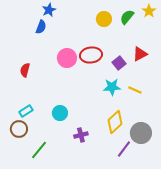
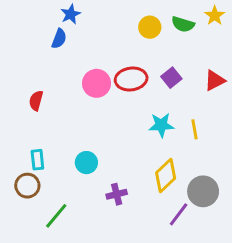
green semicircle: (127, 17) -> (183, 24), turned -112
red triangle: (140, 54) -> (215, 80), moved
purple square: (119, 63) -> (171, 78), moved
yellow line: (135, 90) -> (194, 129), turned 56
cyan rectangle: (26, 111) -> (37, 160), turned -64

